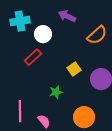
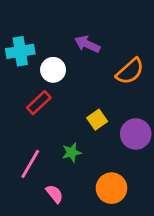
pink line: (20, 111) -> (30, 164), moved, turned 30

